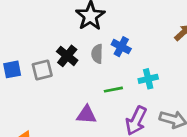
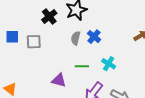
black cross: (67, 56) -> (49, 16), moved
cyan cross: (148, 79) -> (109, 64), turned 32

